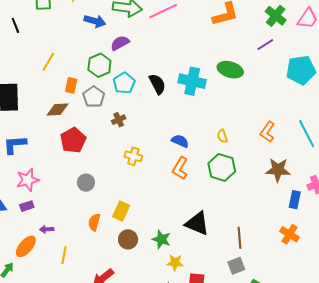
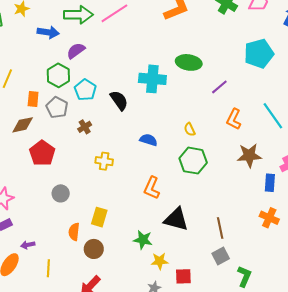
purple line: (265, 45) -> (219, 87), moved
black semicircle: (157, 84) -> (119, 100), moved
orange L-shape: (180, 168) -> (152, 188), moved
brown circle: (128, 239) -> (94, 249), moved

